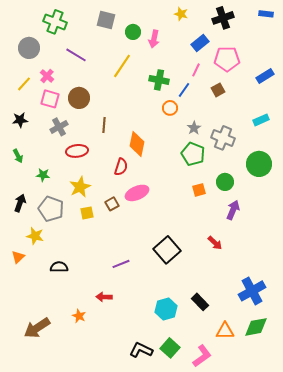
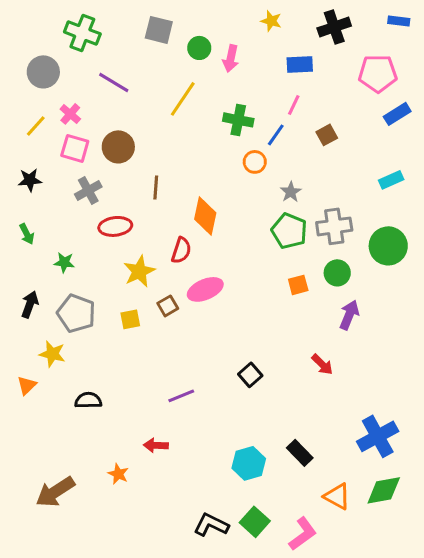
blue rectangle: (200, 43) -> (300, 64), turned 36
pink pentagon: (227, 59) -> (378, 73), moved
gray cross: (223, 138) -> (334, 226), moved, turned -30
yellow star: (80, 187) -> (139, 271), moved
black square: (167, 250) -> (250, 375), size x0.6
orange triangle: (225, 331) -> (337, 496), turned 30

